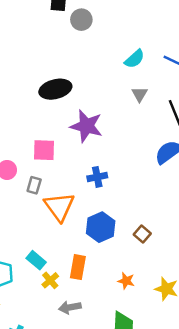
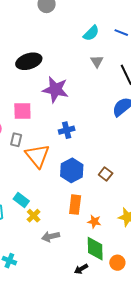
orange rectangle: (78, 267) -> (75, 205), moved
orange star: (126, 281) -> (94, 222), moved

